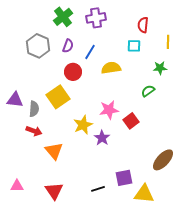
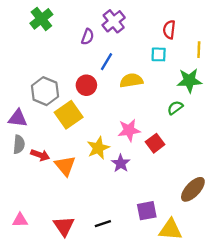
green cross: (63, 17) -> (41, 19), moved
purple cross: (96, 18) -> (114, 21), turned -30
gray hexagon: (38, 46) -> (45, 91), moved
purple semicircle: (68, 46) -> (88, 37), moved
green star: (160, 68) -> (189, 80), size x1.5
gray semicircle: (34, 109) -> (19, 144), moved
orange triangle: (54, 151) -> (65, 166), moved
black line: (98, 189) -> (103, 224), moved

